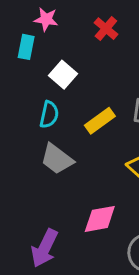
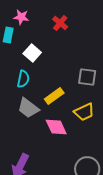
yellow rectangle: (100, 121) -> (54, 96), moved
pink diamond: (100, 219) -> (56, 127), moved, turned 75

